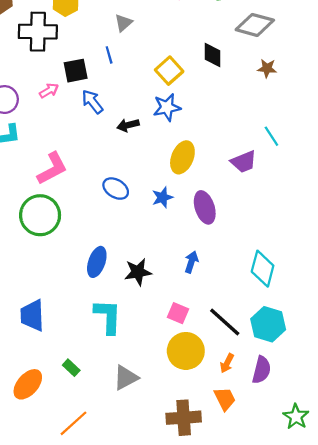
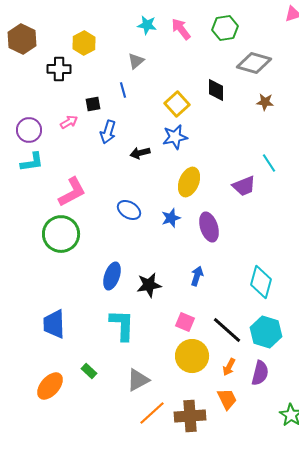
black cross: (38, 32) -> (59, 69), size x0.7
black square: (76, 71) -> (93, 104), size x0.7
blue arrow: (92, 102) -> (108, 132), turned -125
orange line: (73, 423) -> (152, 413), moved

